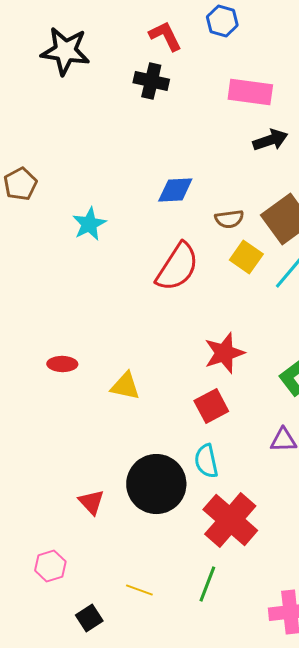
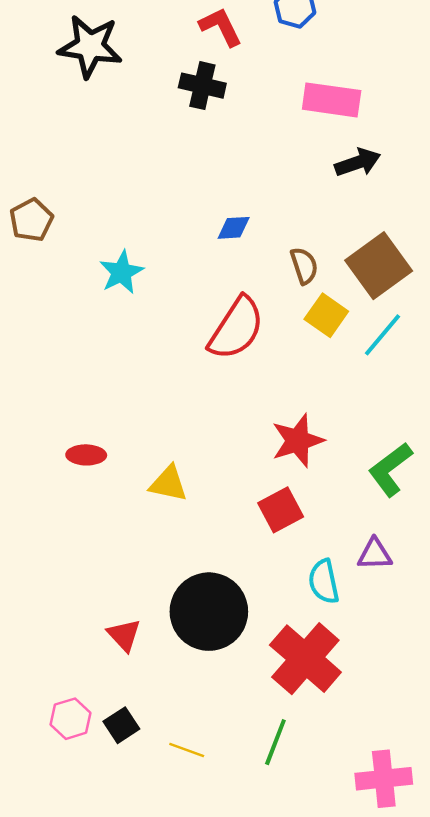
blue diamond: (175, 190) -> (234, 228), size x0.7
brown semicircle: (229, 219) -> (304, 266), turned -100
cyan semicircle: (206, 461) -> (324, 582), moved
black square: (89, 618) -> (121, 725), moved

